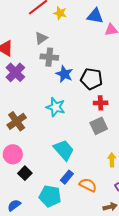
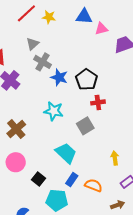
gray cross: (49, 57) -> (42, 62), turned 30
black pentagon: (91, 79) -> (87, 80), turned 30
gray square: (99, 126) -> (85, 126), moved
black square: (25, 173) -> (38, 179), moved

